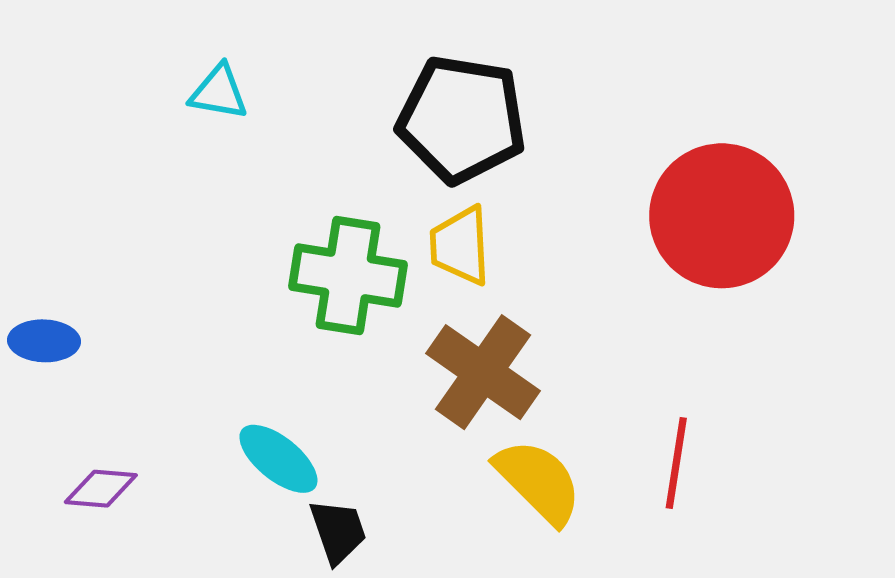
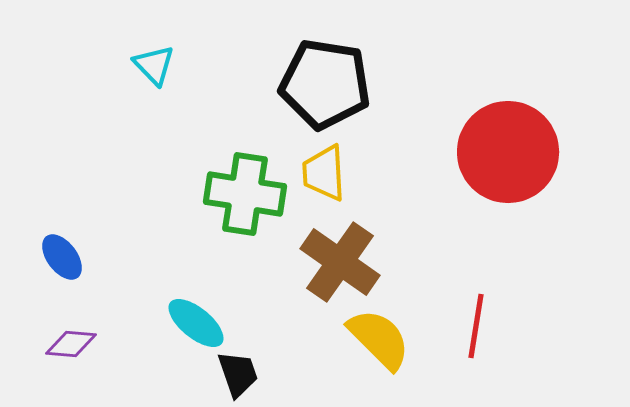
cyan triangle: (219, 92) -> (154, 65), turned 36
blue ellipse: (44, 341) -> (62, 257), moved, turned 51

